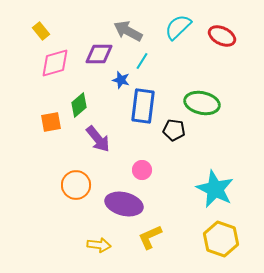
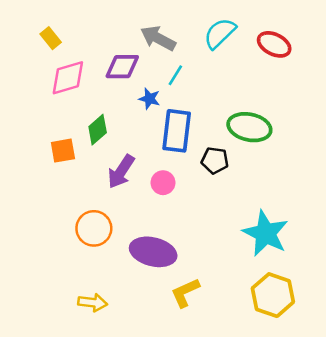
purple arrow: (98, 139) -> (121, 172), turned 72
pink circle: (142, 170) -> (163, 183), moved
yellow arrow: (99, 245) -> (93, 302), moved

